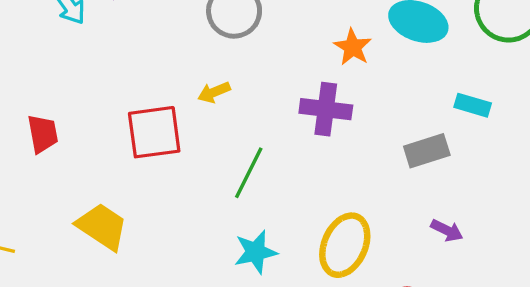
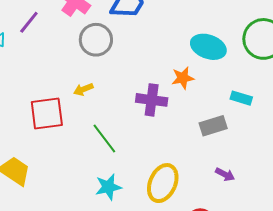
orange star: (353, 47) -> (183, 78), moved, turned 30
green line: (249, 173) -> (104, 139), turned -64

